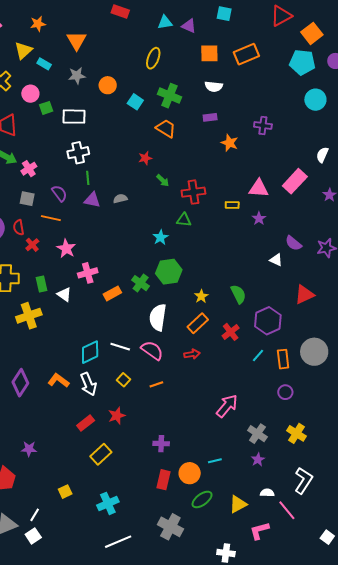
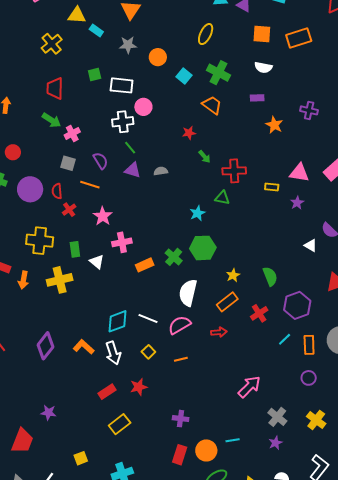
yellow triangle: (23, 50) -> (77, 15), turned 42
pink circle: (30, 94) -> (143, 107), moved
green line: (88, 178) -> (130, 148), turned -40
pink semicircle: (152, 350) -> (179, 325), turned -70

